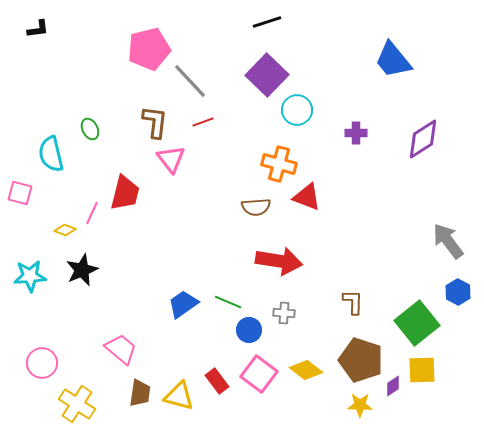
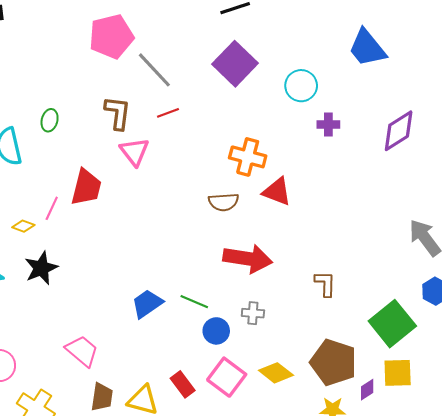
cyan circle: (297, 110) -> (301, 86), moved
green ellipse: (90, 129) -> (50, 120), turned 40
brown L-shape: (353, 302) -> (325, 284), moved

